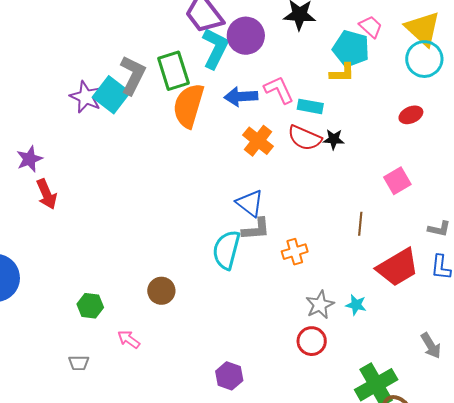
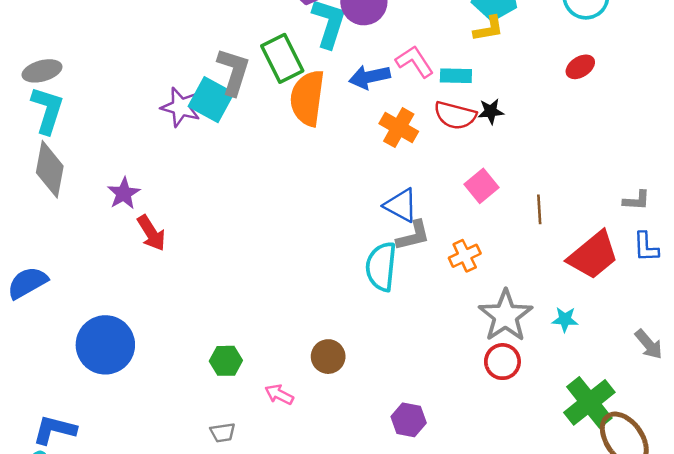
pink square: (397, 181) -> (482, 186), moved
brown circle: (161, 291) -> (328, 357), moved
gray star: (320, 305) -> (505, 316), size x1.5
cyan star: (356, 305) -> (565, 319), moved

